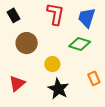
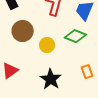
yellow circle: (52, 64) -> (47, 45), moved

